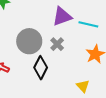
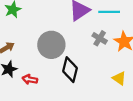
gray cross: (57, 44) -> (100, 38), moved

